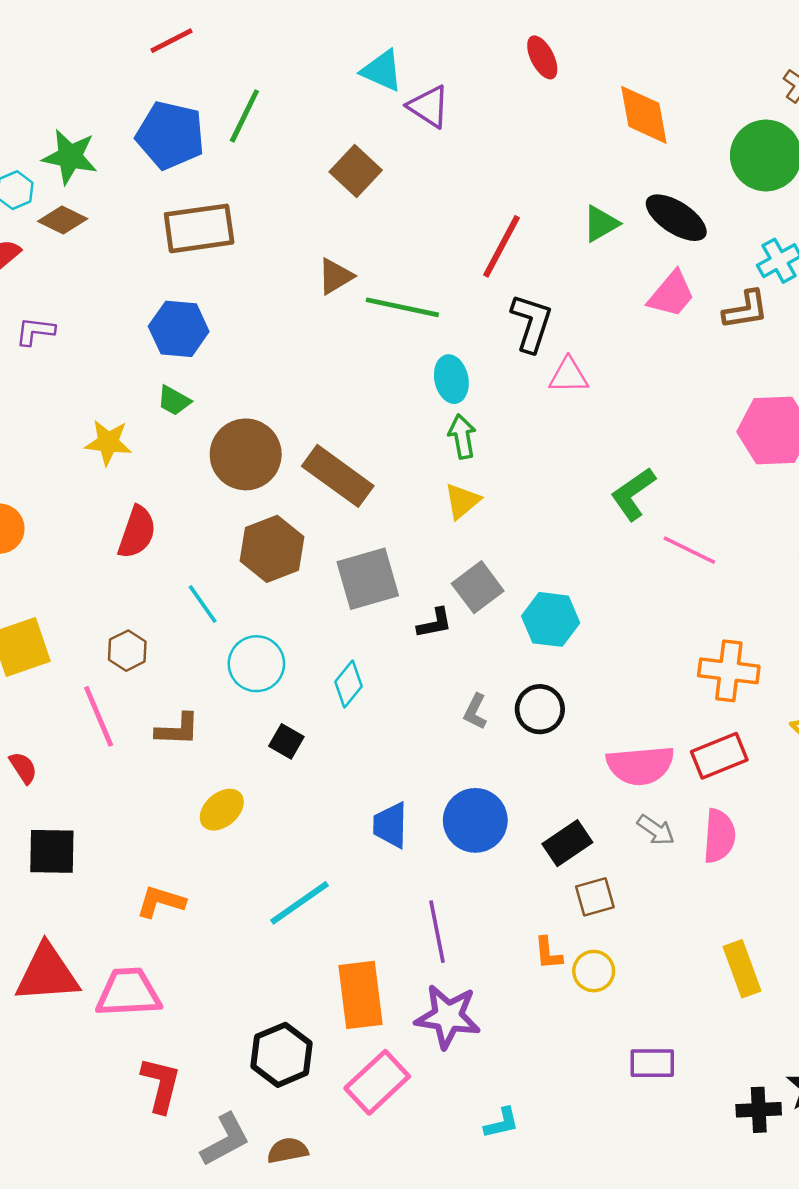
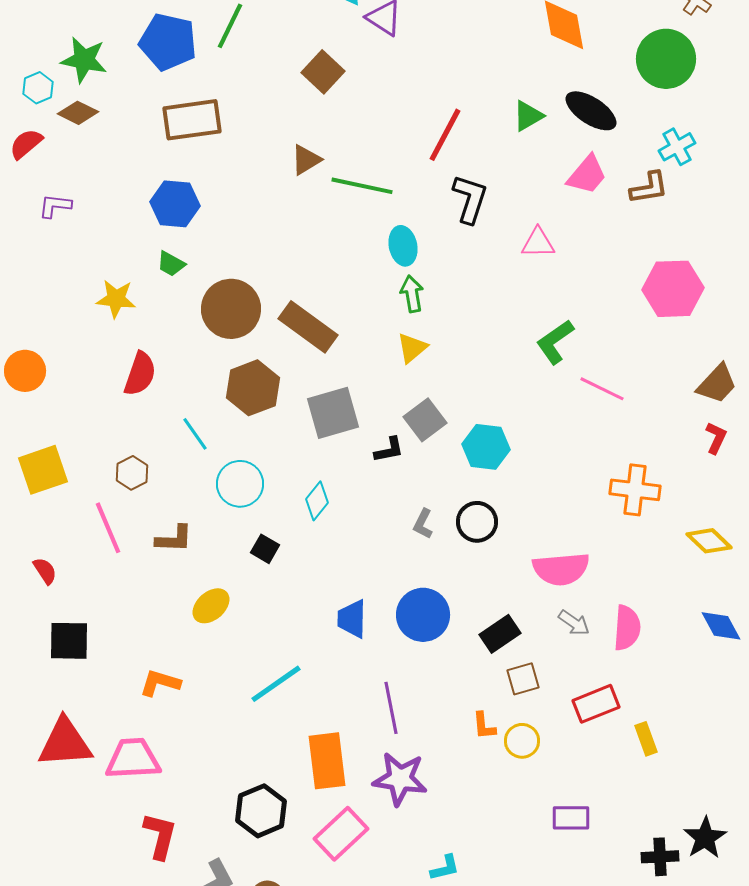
pink triangle: (569, 376) -> (538, 243), moved
red rectangle: (719, 756) -> (596, 704), moved
yellow rectangle: (742, 969) -> (646, 739), size x0.7

